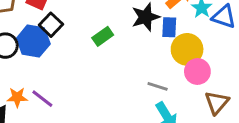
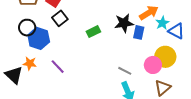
blue hexagon: (33, 41) -> (39, 38), moved
yellow circle: (187, 49) -> (165, 57), moved
purple line: (42, 99) -> (58, 67), moved

